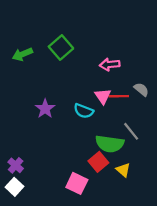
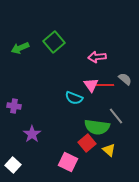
purple star: (45, 109) -> (32, 134), moved
purple cross: (16, 165) -> (14, 106), moved, turned -32

